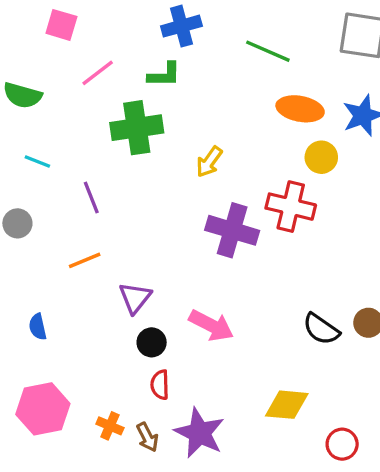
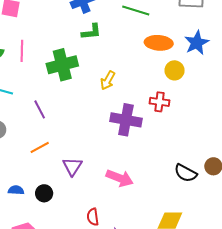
pink line: (98, 73) -> (22, 51), moved, turned -45
green L-shape: (164, 75) -> (91, 32), moved
red cross: (291, 207) -> (159, 102), size x0.7
blue semicircle: (38, 327) -> (16, 190), turned 112
black circle: (152, 342) -> (44, 193), moved

